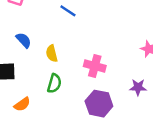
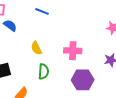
blue semicircle: (24, 40) -> (10, 25), moved

